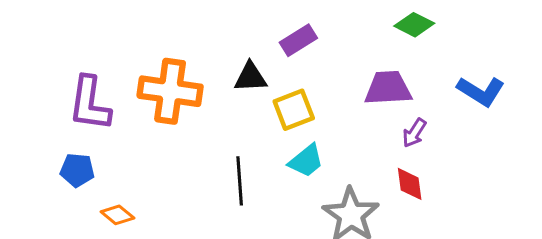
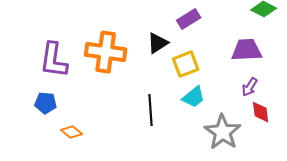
black triangle: (250, 77) -> (158, 43), turned -30
purple arrow: (414, 133) -> (250, 87), moved

